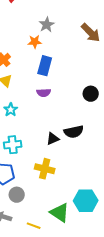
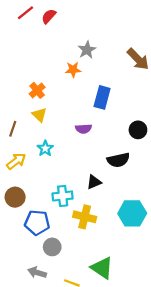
blue rectangle: (45, 66) -> (102, 97), moved
black semicircle: (74, 132) -> (118, 160), moved
cyan cross: (13, 145) -> (63, 196), moved
cyan hexagon: (86, 201) -> (132, 213), moved

